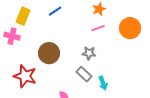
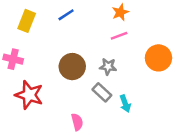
orange circle: (130, 28) -> (158, 58), moved
pink cross: (12, 36) -> (13, 59), moved
brown circle: (49, 53) -> (72, 67), moved

